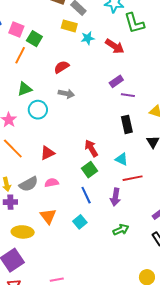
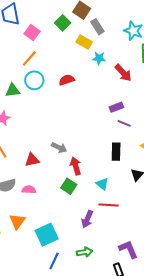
green square: (34, 39) -> (63, 23), moved
green triangle: (25, 89) -> (13, 90), moved
gray arrow: (66, 94) -> (59, 148), moved
cyan circle: (38, 110) -> (34, 80), moved
green square: (89, 170) -> (69, 186), turned -35
blue line: (86, 195) -> (54, 261), moved, turned 36
cyan square: (80, 222) -> (47, 235), size x1.6

